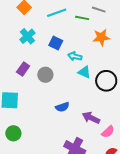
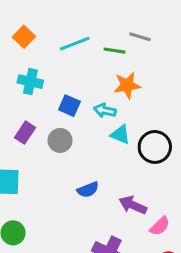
cyan cross: (27, 36) -> (30, 82), turned -35
orange star: (101, 37) -> (127, 85), moved
blue square: (56, 43) -> (69, 106), moved

